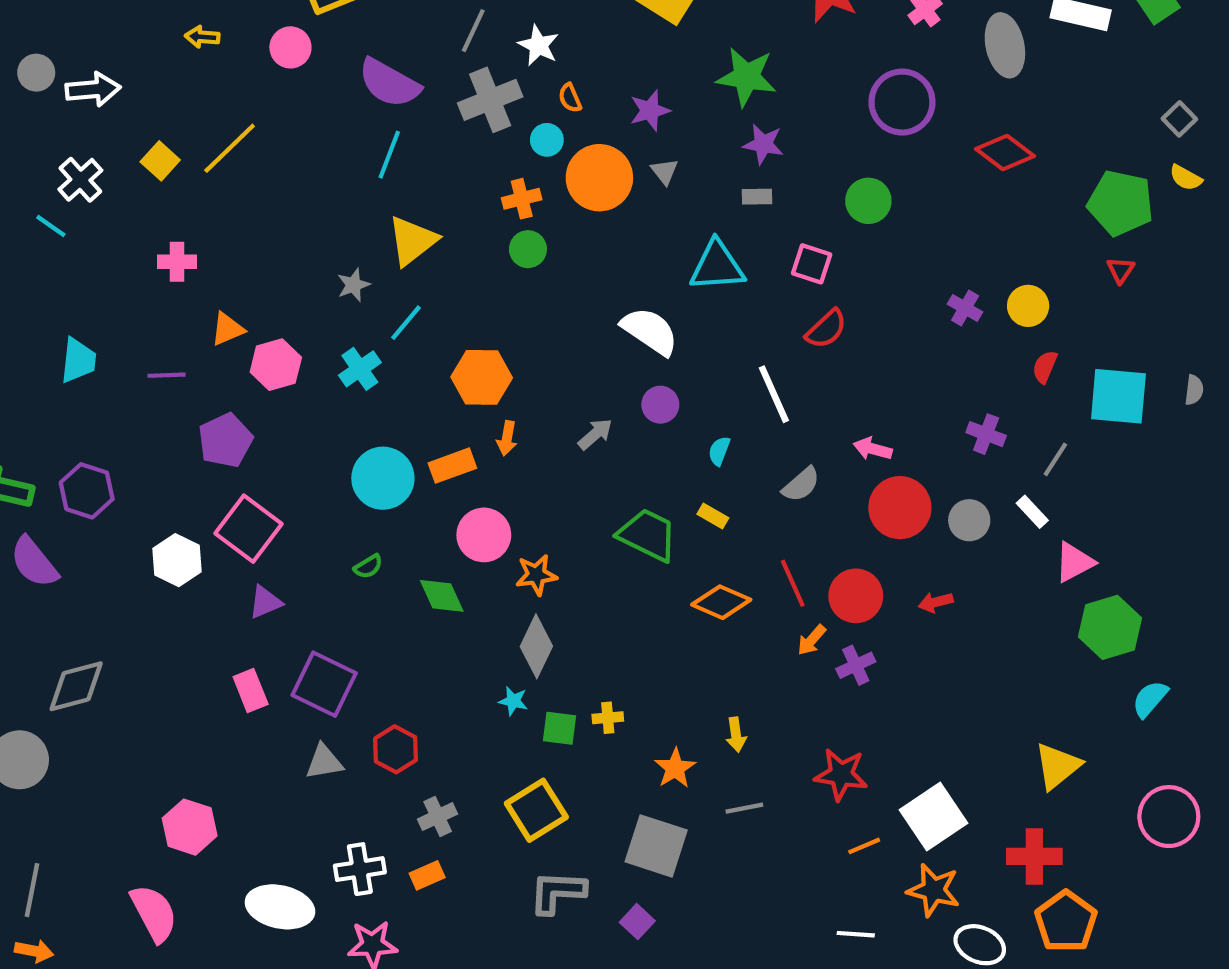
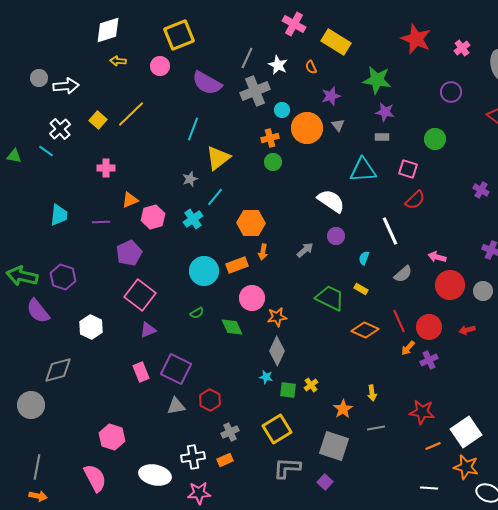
orange semicircle: (570, 98) -> (311, 67), moved
purple circle: (902, 102) -> (451, 92), size x0.7
cyan line: (389, 155) -> (193, 129), moved
white hexagon: (177, 560) -> (91, 327), moved
yellow cross: (608, 718) -> (311, 385), turned -32

